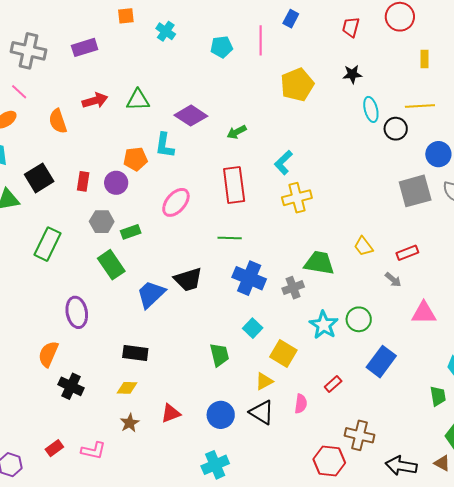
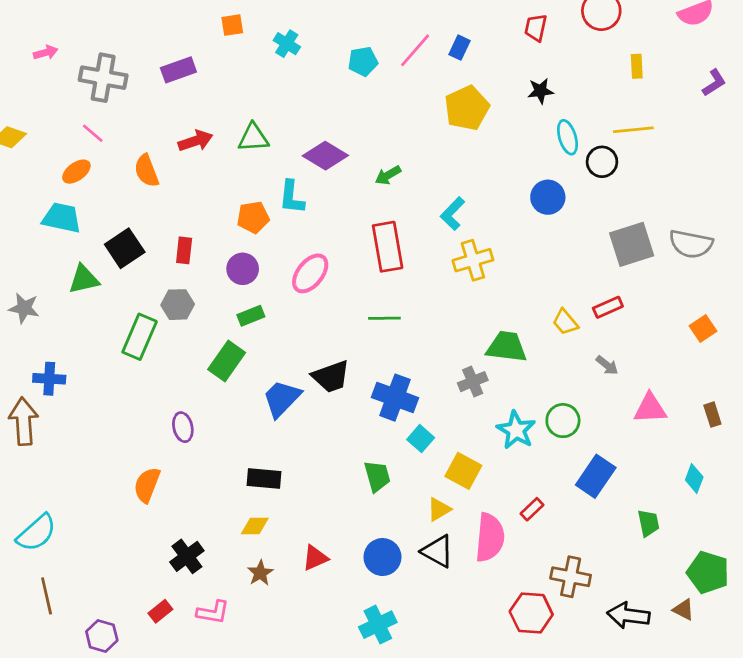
blue rectangle: (291, 19) -> (460, 48), moved
pink line: (261, 40) -> (415, 50), turned 44
blue circle: (438, 154) -> (548, 197), moved
purple circle: (116, 183) -> (243, 269), moved
gray hexagon: (102, 222) -> (178, 305), moved
red rectangle: (407, 253) -> (608, 307), moved
green rectangle: (111, 265) -> (227, 361), turned 72
blue cross: (249, 278) -> (395, 398), moved
purple ellipse: (77, 312) -> (183, 427), size x0.7
black cross: (71, 386) -> (187, 556), moved, turned 30
green trapezoid: (438, 396) -> (648, 523), moved
pink semicircle: (301, 404) -> (490, 537), size x1.8

